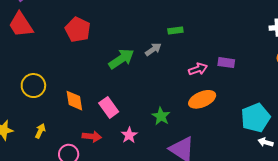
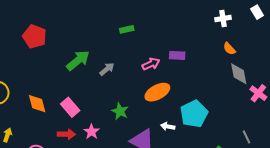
gray arrow: (153, 49) -> (107, 69), moved
cyan pentagon: (255, 118) -> (194, 114), moved
red arrow: (92, 136) -> (66, 134), moved
white arrow: (266, 142) -> (168, 126), moved

